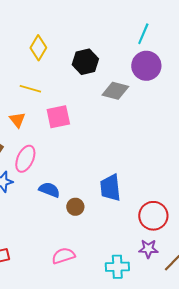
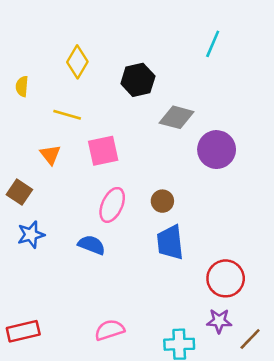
purple circle: (146, 66) -> (217, 150), moved
pink ellipse: (25, 159) -> (112, 205), moved
brown circle: (75, 207) -> (162, 201), moved

